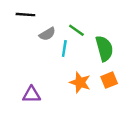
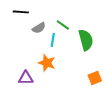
orange square: (109, 80) -> (95, 78), moved
orange star: (80, 82) -> (47, 63), moved

